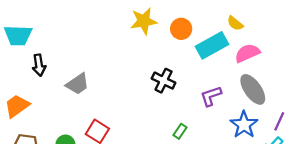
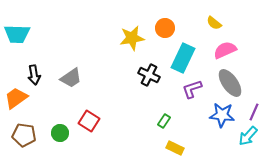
yellow star: (144, 21) -> (132, 38), moved
cyan rectangle: (212, 45) -> (183, 58), moved, turned -36
black arrow: (39, 65) -> (34, 75), moved
blue star: (244, 125) -> (222, 115), turned -30

